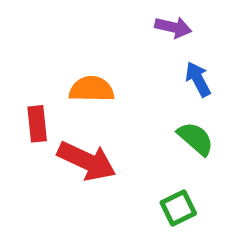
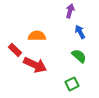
purple arrow: (173, 27) -> (70, 11), turned -88
red rectangle: (37, 124) -> (15, 50), turned -40

